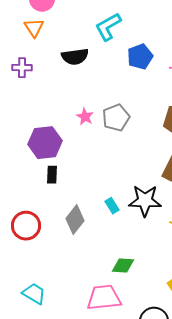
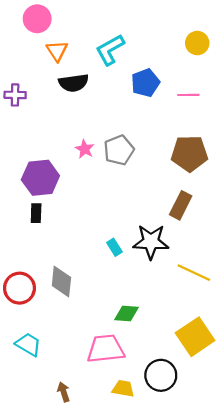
orange triangle: (34, 28) -> (57, 51), moved
black rectangle: (52, 175) -> (36, 213), moved
gray diamond: (75, 220) -> (61, 281), moved, turned -32
red circle: (26, 226) -> (19, 288), moved

